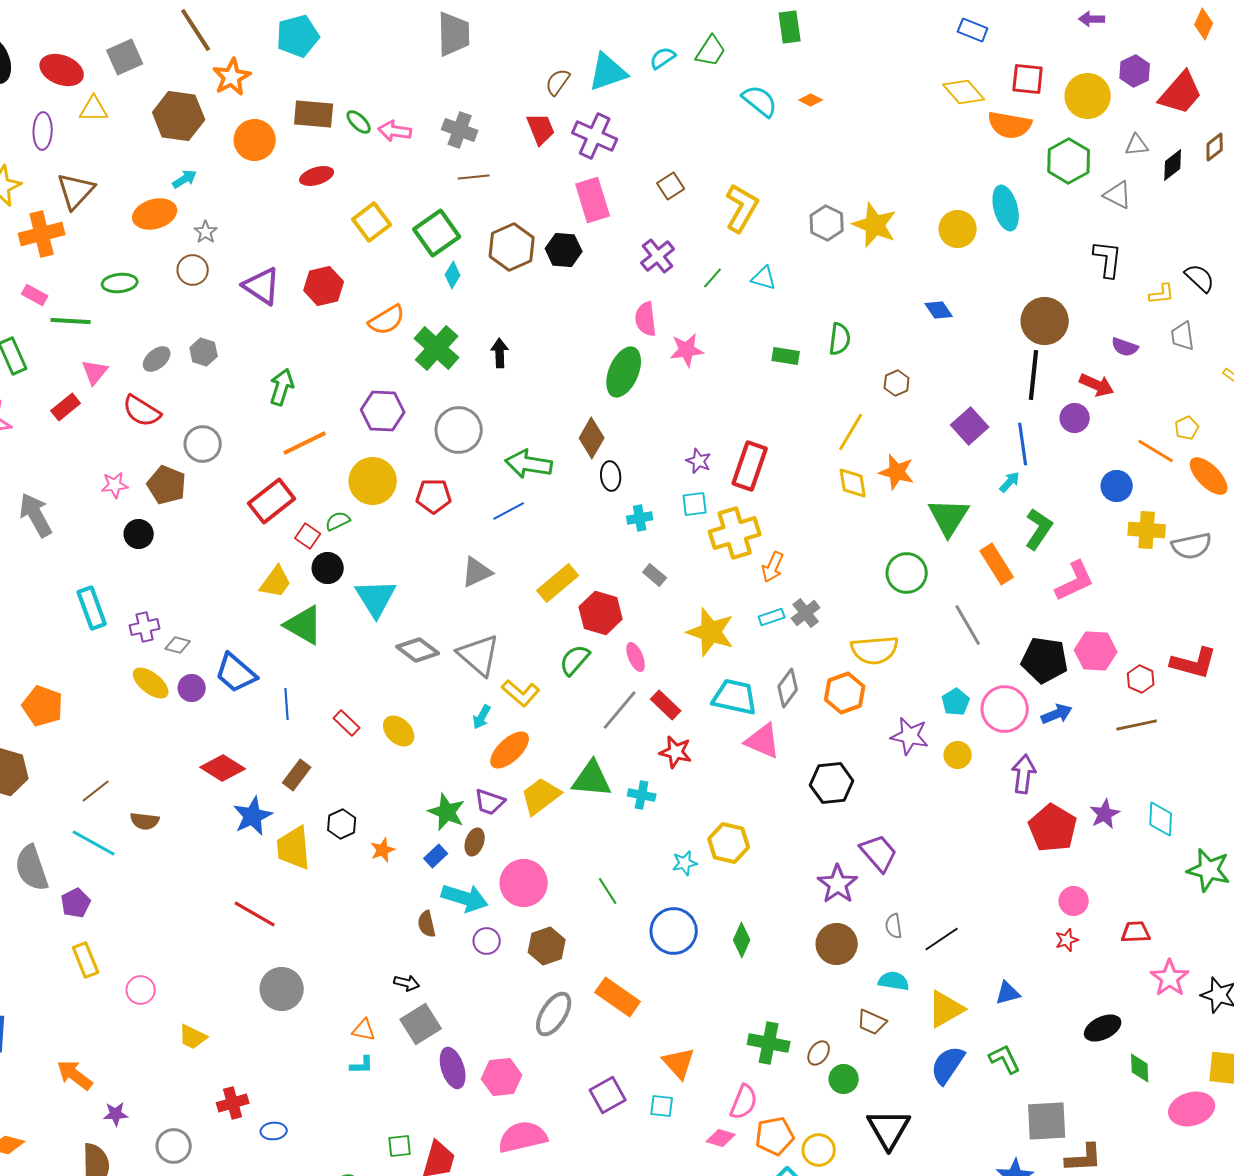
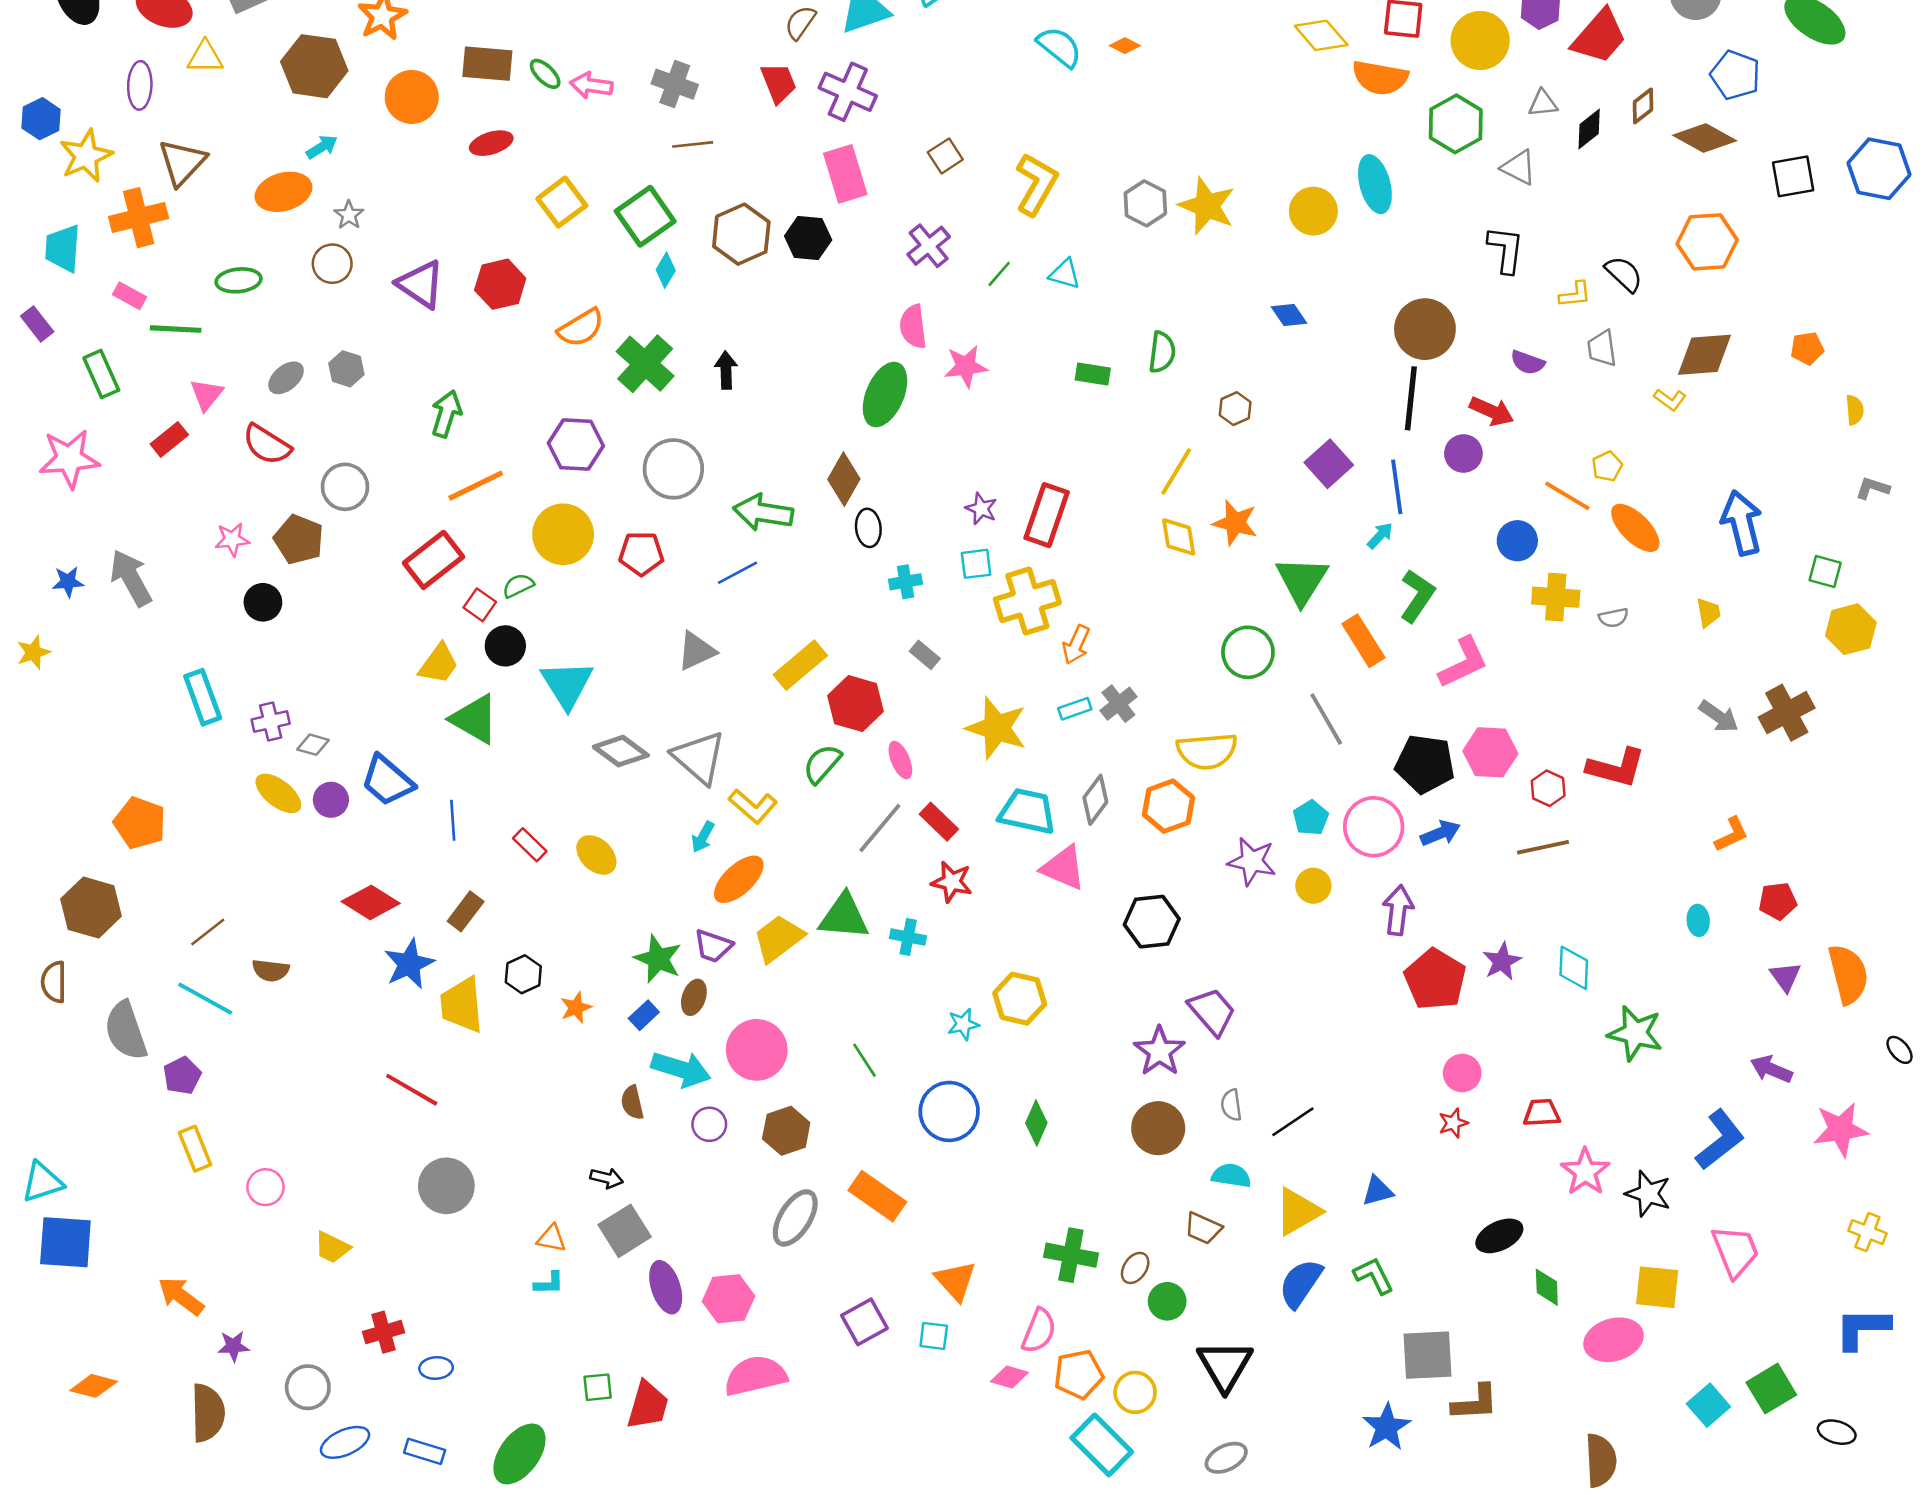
gray semicircle: (1192, 546) -> (1614, 618), size x0.6

